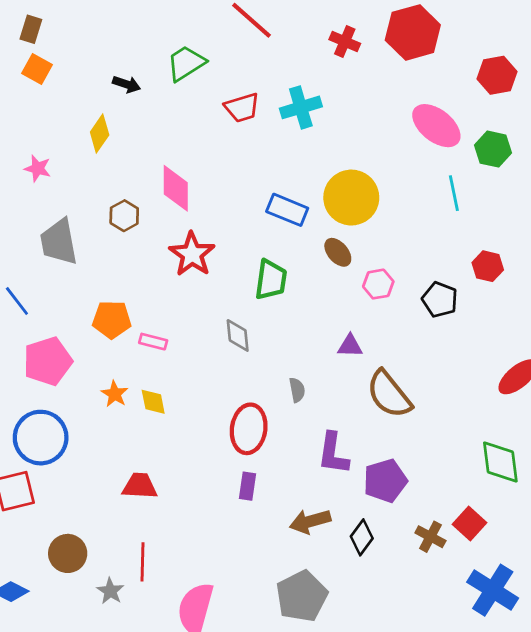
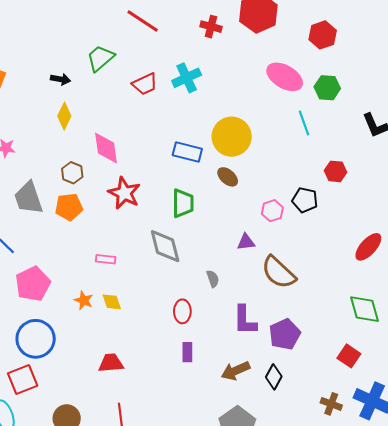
yellow diamond: (100, 134) -> (64, 116), moved
pink hexagon: (378, 284) -> (272, 211), moved
orange pentagon: (112, 320) -> (69, 207), moved
gray diamond: (238, 335) -> (165, 246), size x1.5
red ellipse: (249, 429) -> (182, 311), size x0.7
brown cross: (430, 537) -> (331, 404), moved

